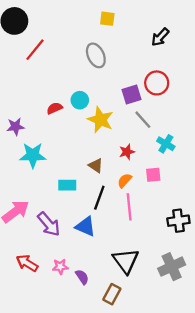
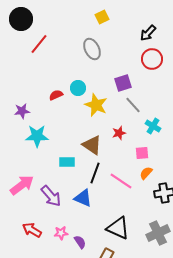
yellow square: (107, 19) -> (102, 17), turned -32
red circle: (157, 83) -> (152, 59), moved
brown triangle: (96, 166) -> (92, 145), size x1.5
orange semicircle: (125, 181) -> (146, 173), moved
pink line: (129, 207) -> (121, 181), turned -50
black triangle: (126, 261) -> (118, 228), turned -30

